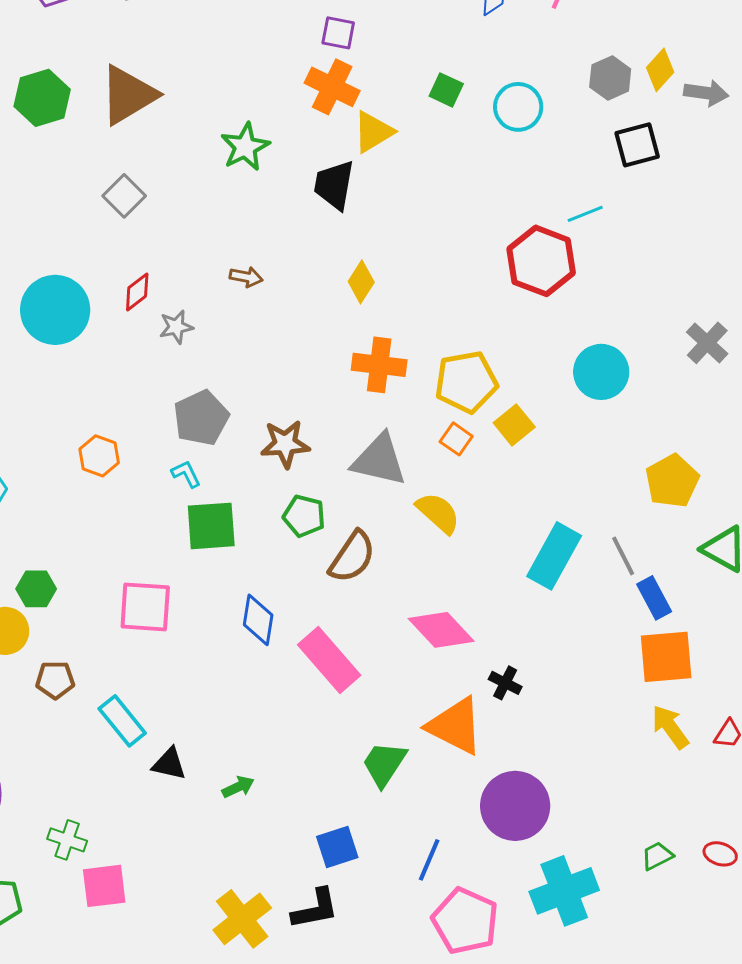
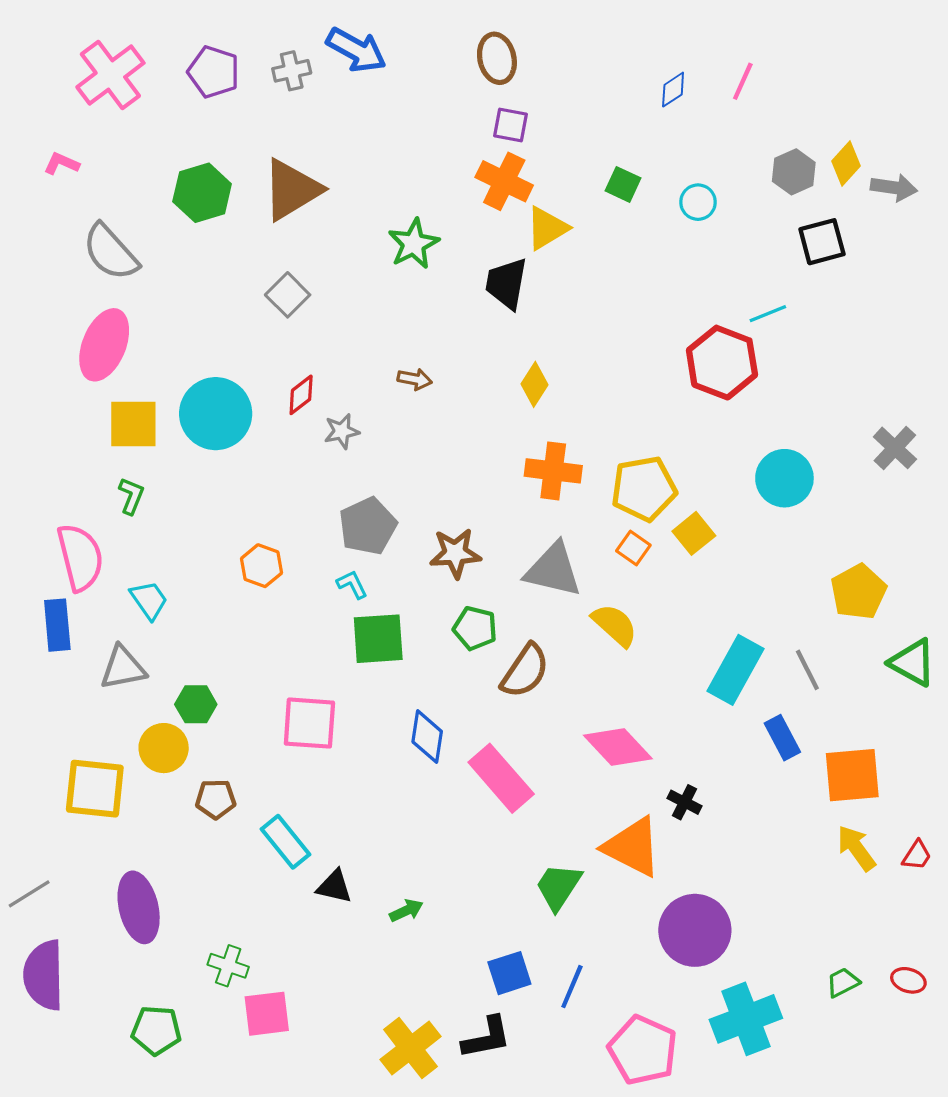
cyan circle: (518, 107) -> (698, 202), size x0.7
blue rectangle: (654, 598) -> (782, 738), moved
blue line: (429, 860) -> (572, 987), moved

